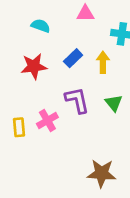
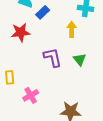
blue rectangle: (73, 58) -> (43, 12), moved
pink cross: (47, 120) -> (31, 95), moved

